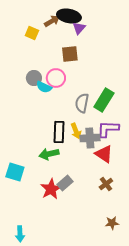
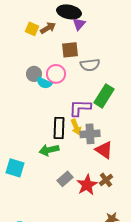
brown arrow: (52, 21) -> (48, 28), moved
gray semicircle: (82, 103) -> (90, 65), moved, turned -108
purple L-shape: (108, 129) -> (80, 108), moved
red star: (51, 189) -> (87, 185), moved

